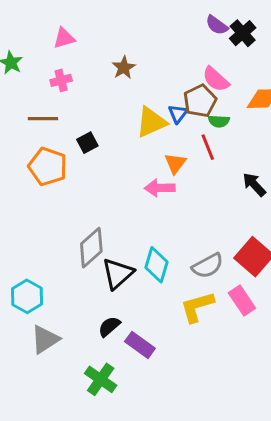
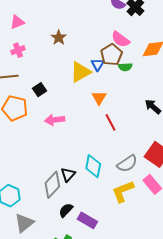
red line: (208, 147) -> (111, 122), moved
pink arrow: (160, 188) -> (55, 120), moved
gray diamond: (91, 248) -> (52, 185), moved
black triangle: (118, 274) -> (68, 175), size x0.7

